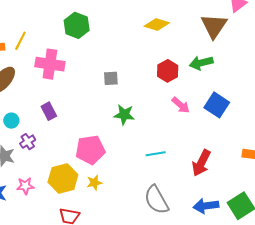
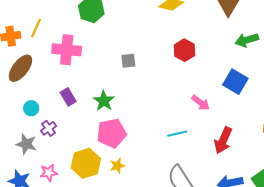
green arrow: (201, 63) -> (247, 40), moved
pink arrow: (181, 105) -> (201, 103), moved
green star: (124, 115) -> (104, 101), moved, turned 30

